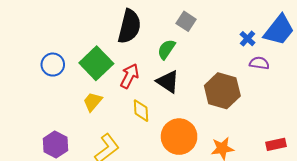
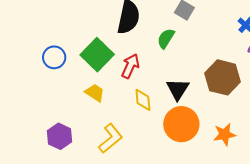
black triangle: (168, 82) -> (178, 89), moved, turned 30
yellow trapezoid: (93, 102) -> (95, 93), turned 85

